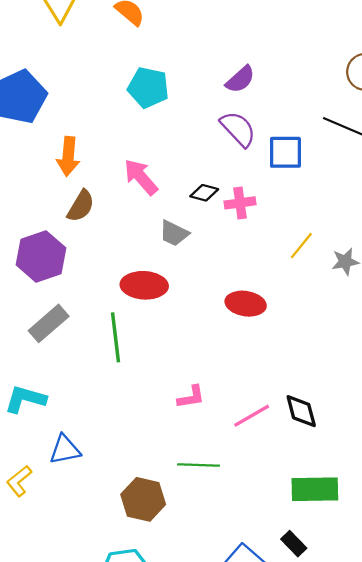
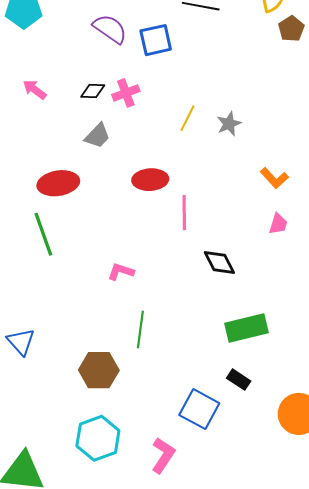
pink arrow: (141, 177) -> (35, 90), size x0.7
gray trapezoid: (174, 233) -> (97, 136), moved, turned -60
pink L-shape: (191, 397) -> (121, 272), turned -140
pink line: (252, 416) -> (184, 213), moved, turned -48
blue triangle: (65, 450) -> (21, 342), turned -48
green line: (198, 465) -> (140, 329), turned -72

